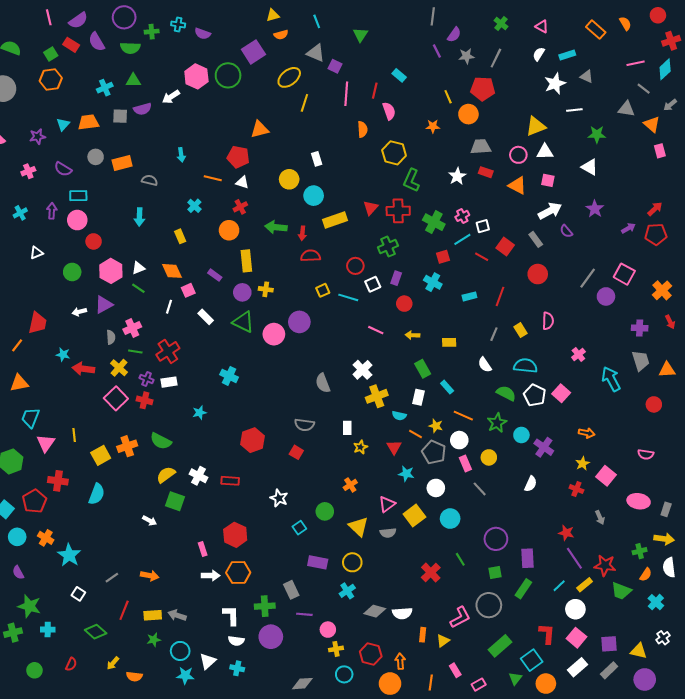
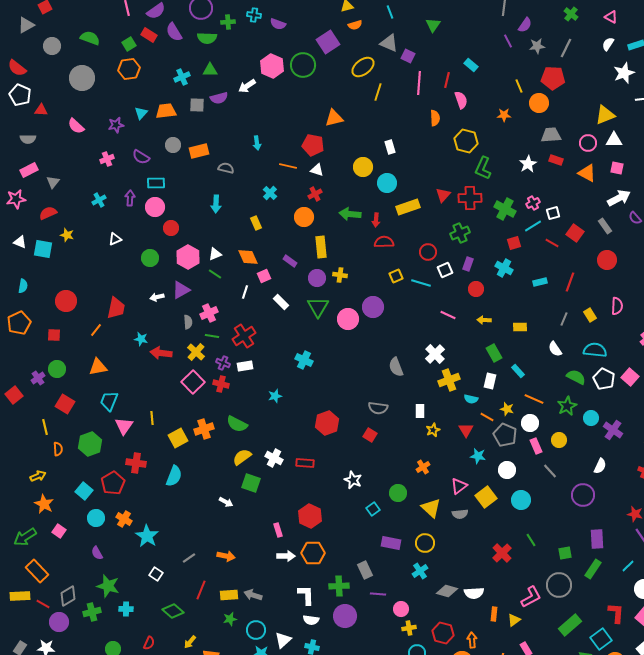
green triangle: (243, 322) -> (318, 307), turned 35
purple circle: (496, 539) -> (583, 495), moved

